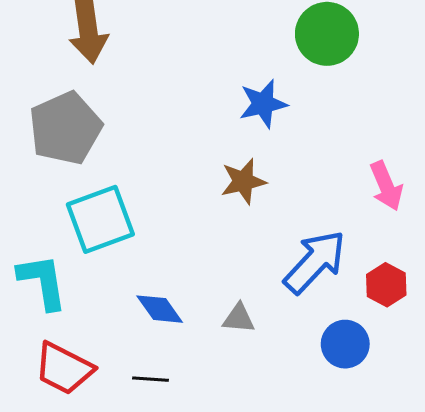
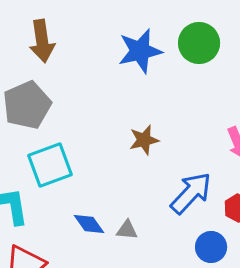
blue star: (263, 104) -> (140, 51), moved, size x1.4
gray triangle: (239, 318) -> (127, 230), moved

